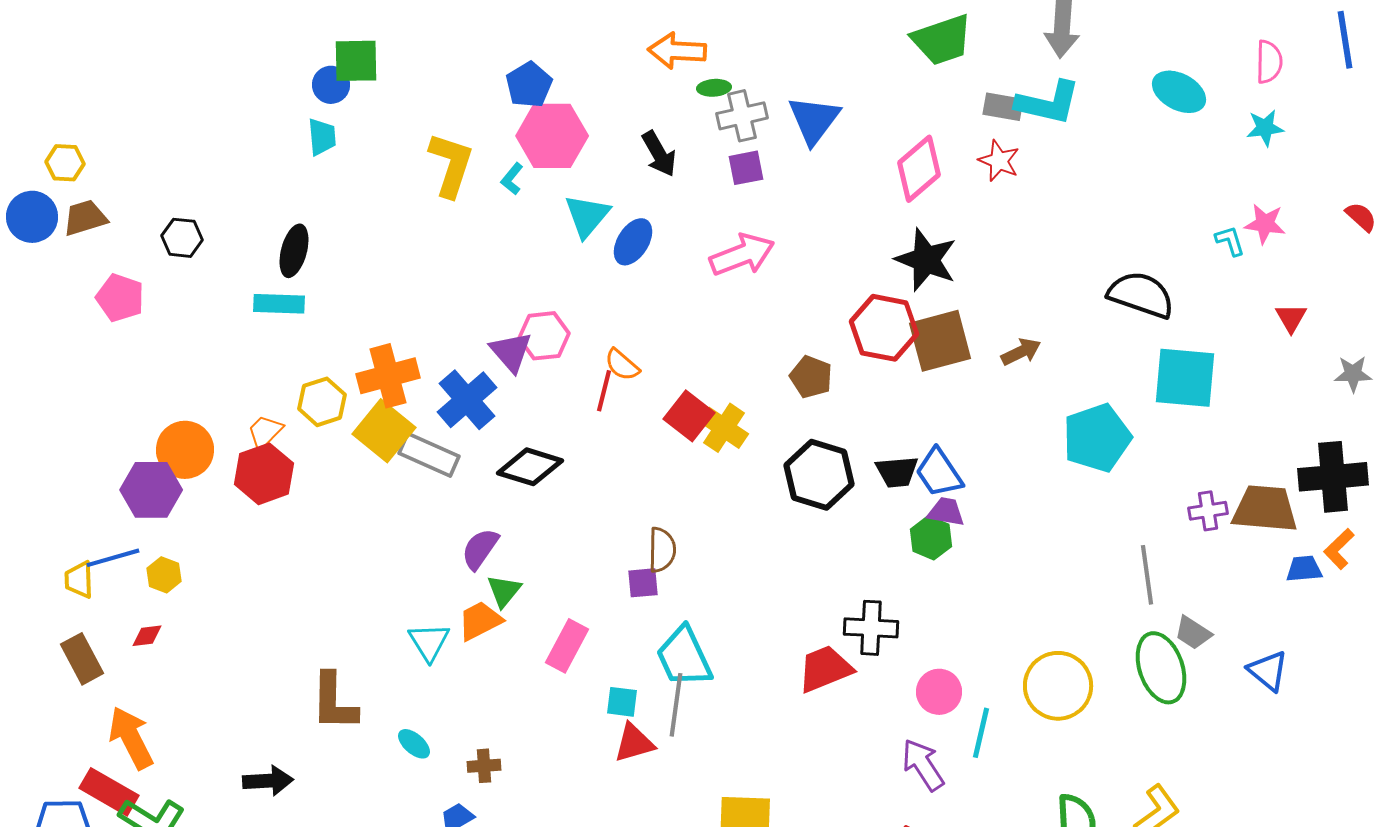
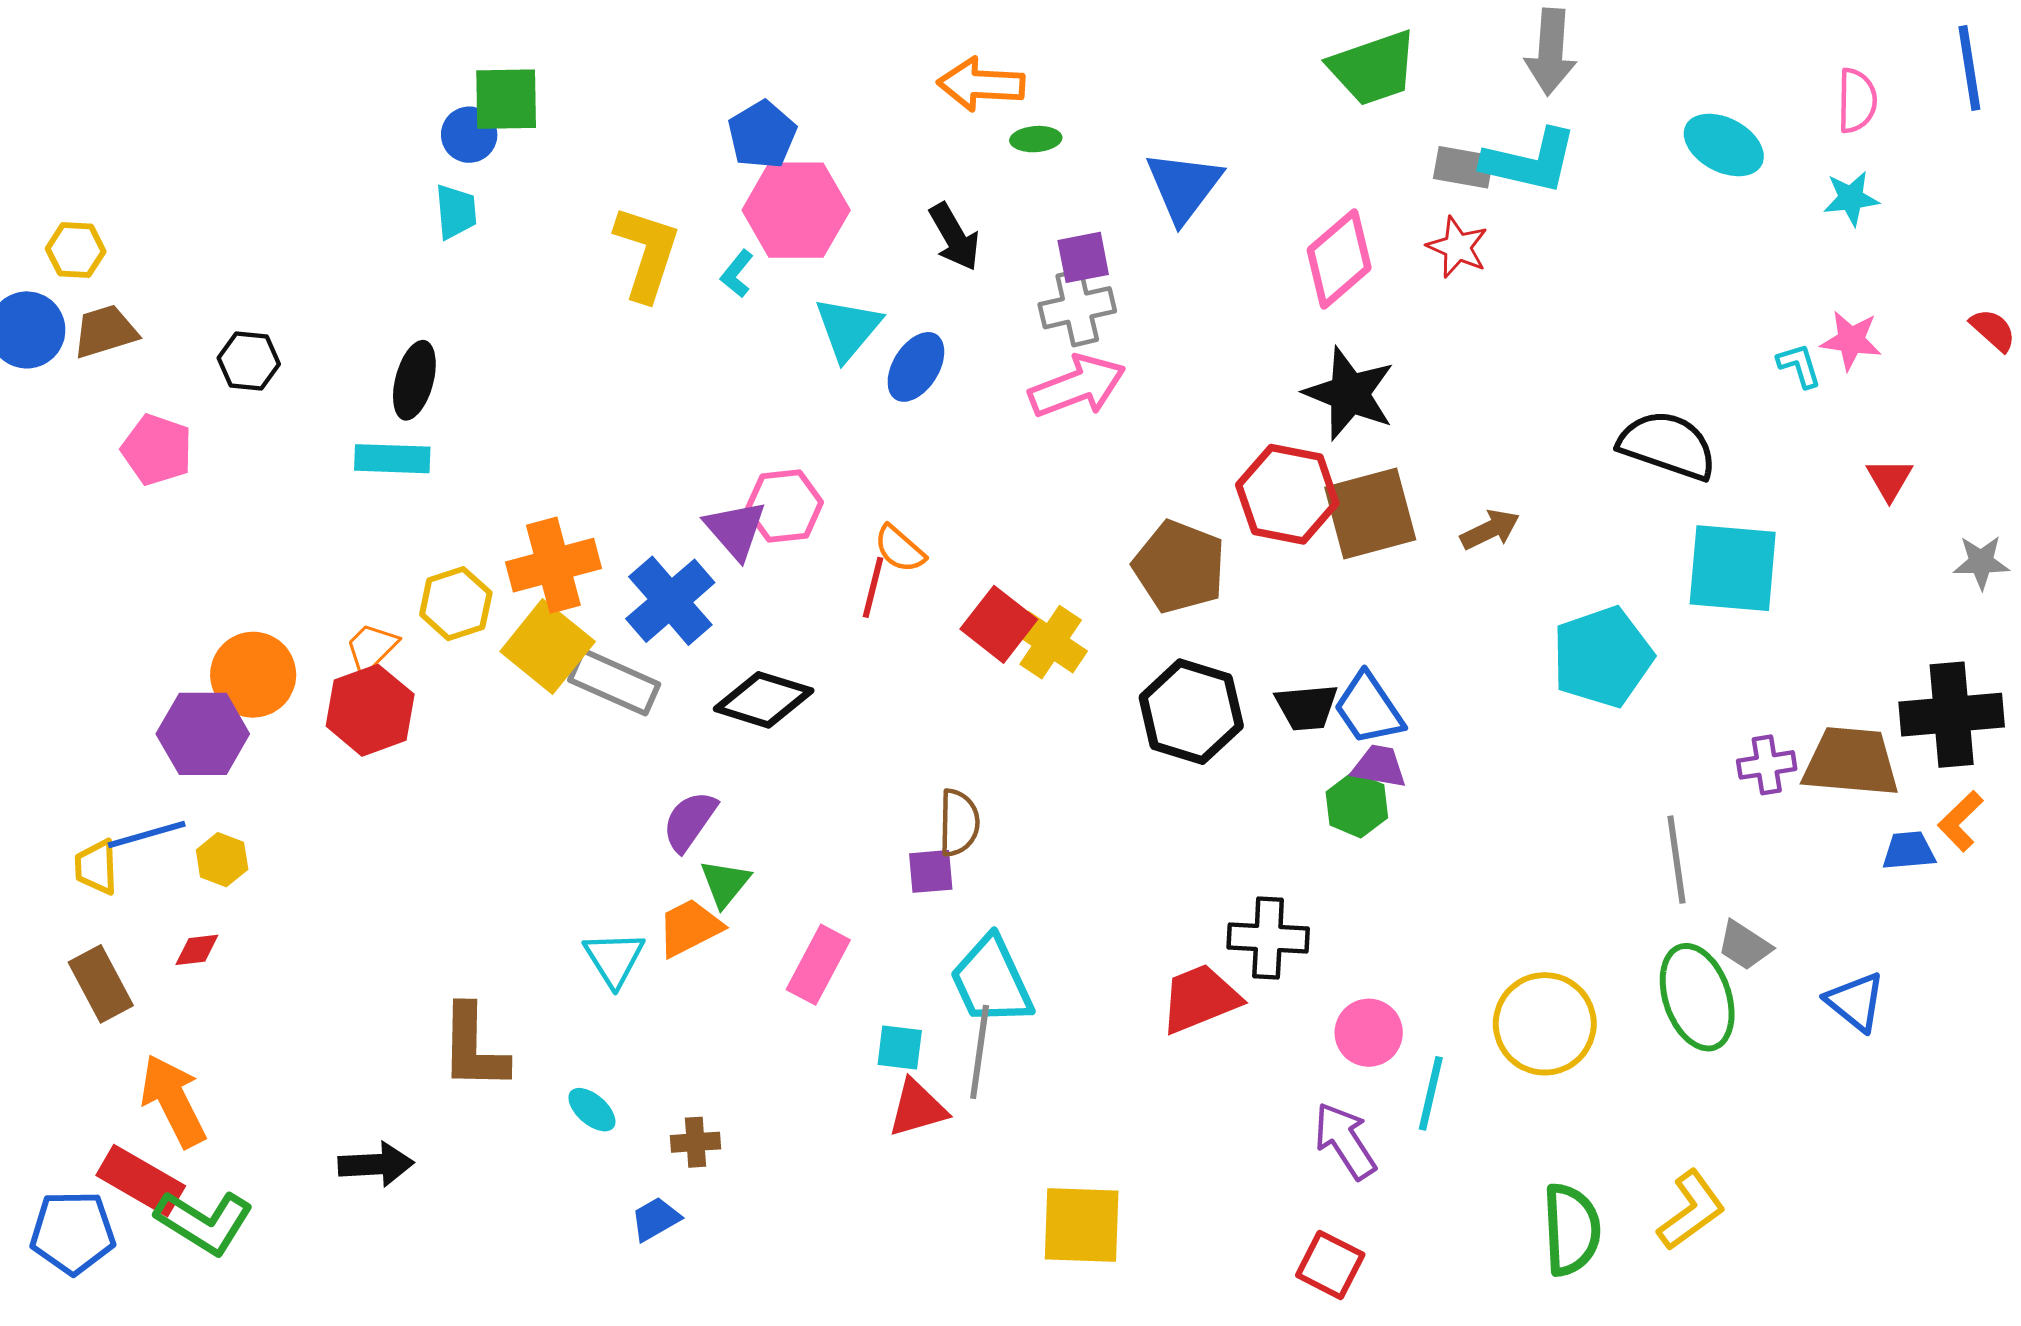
gray cross: (742, 116) -> (1077, 308), moved
brown pentagon: (811, 377) -> (1179, 567), size x1.5

